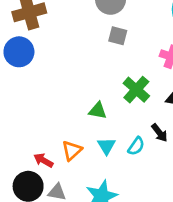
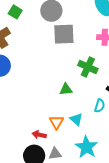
gray square: (118, 36) -> (64, 34), size x1.6
cyan triangle: (106, 146) -> (76, 119), moved

